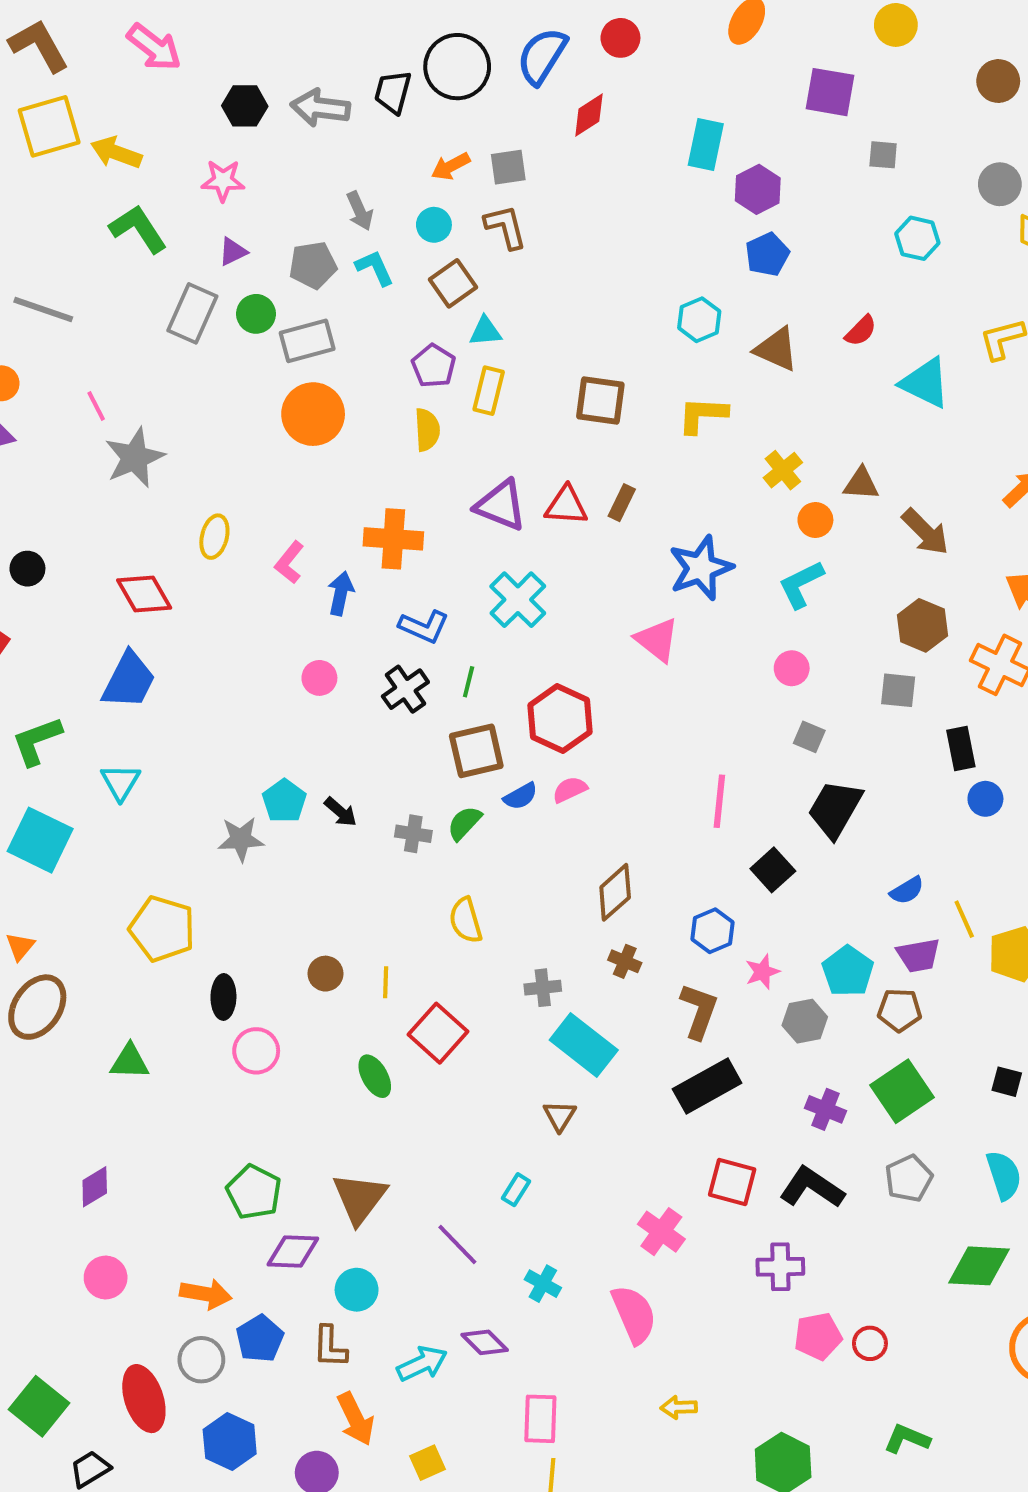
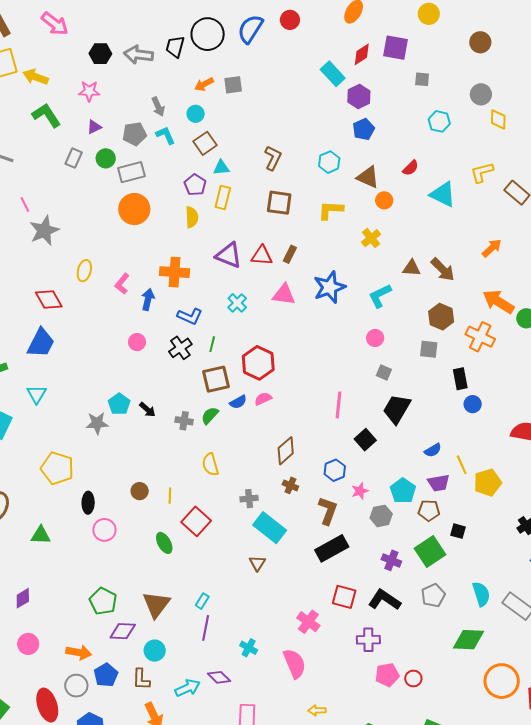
red diamond: (589, 115) -> (362, 54), moved
cyan rectangle: (706, 145) -> (333, 74), turned -55
brown L-shape: (506, 227) -> (273, 158), moved, turned 40
gray rectangle: (192, 313) -> (74, 158), size x0.7
brown triangle: (861, 484) -> (412, 268), moved
orange circle: (815, 520) -> (384, 200), moved
cyan cross: (518, 600) -> (237, 303), size x0.7
pink triangle: (657, 640) -> (284, 295), moved, turned -30
black square: (1007, 1082) -> (458, 531), moved
cyan rectangle: (516, 1190) -> (202, 601), moved
purple line: (457, 1245) -> (206, 628), turned 55

